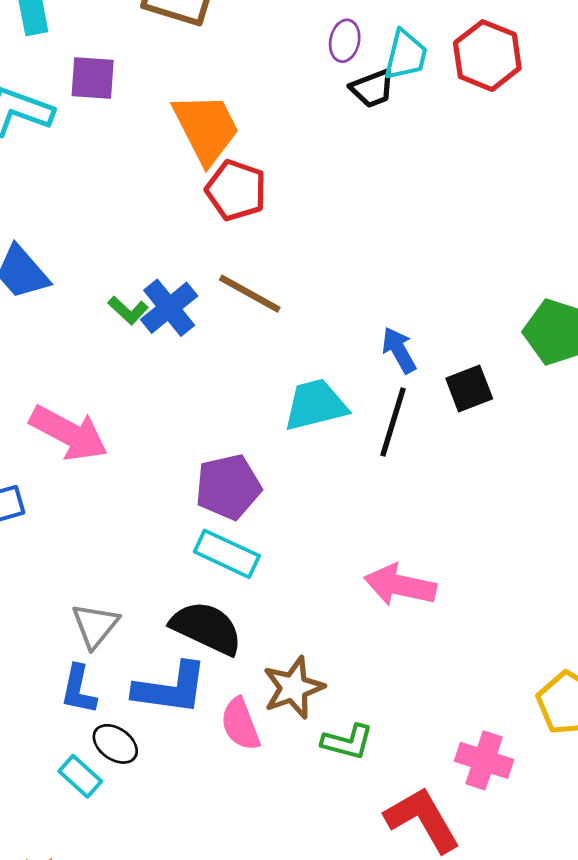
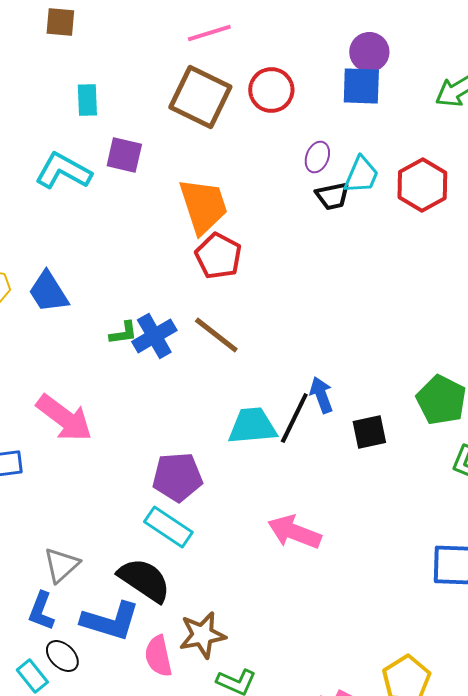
green L-shape: (128, 310) -> (123, 333), turned -60
black line: (393, 422) -> (294, 418), moved
pink arrow: (400, 585) -> (294, 532), moved

